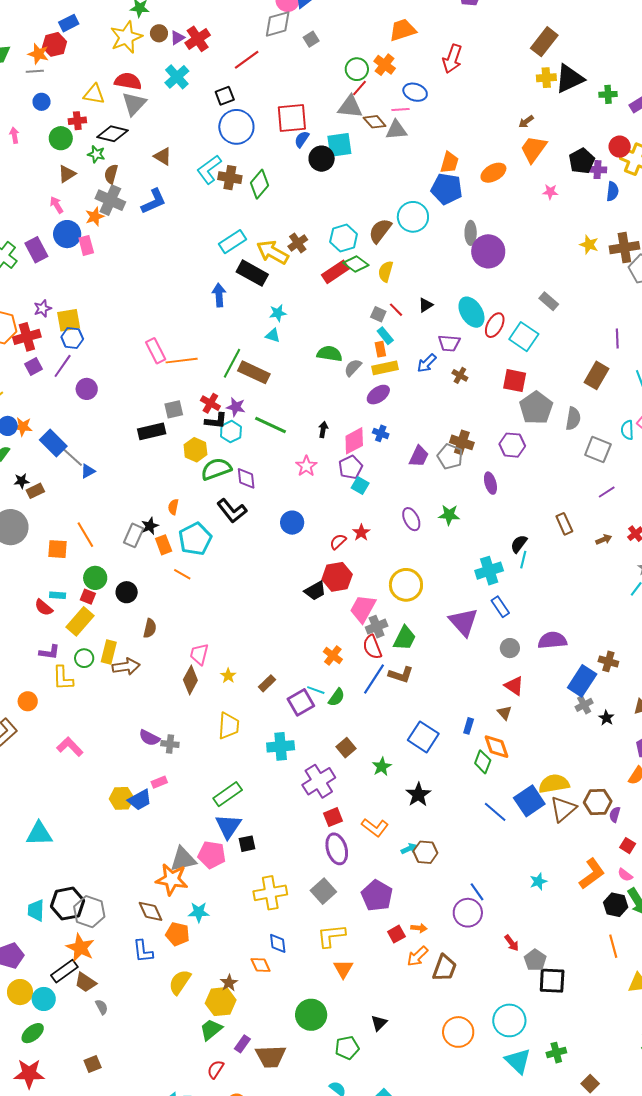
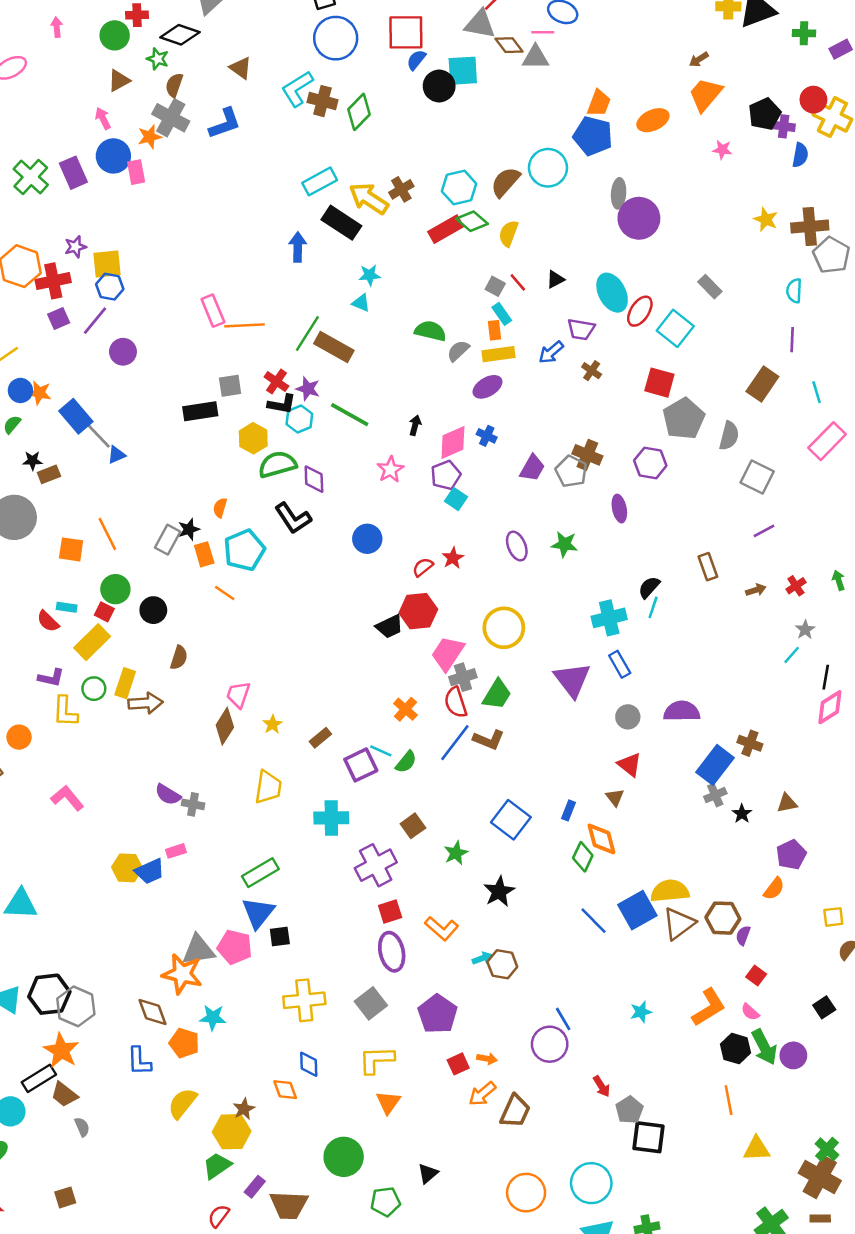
cyan semicircle: (627, 430) -> (794, 291), moved

